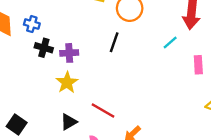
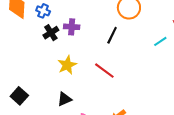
black cross: (44, 48) -> (51, 33), turned 35
purple cross: (69, 53) -> (72, 27), moved
red line: (103, 111) -> (104, 71), moved

